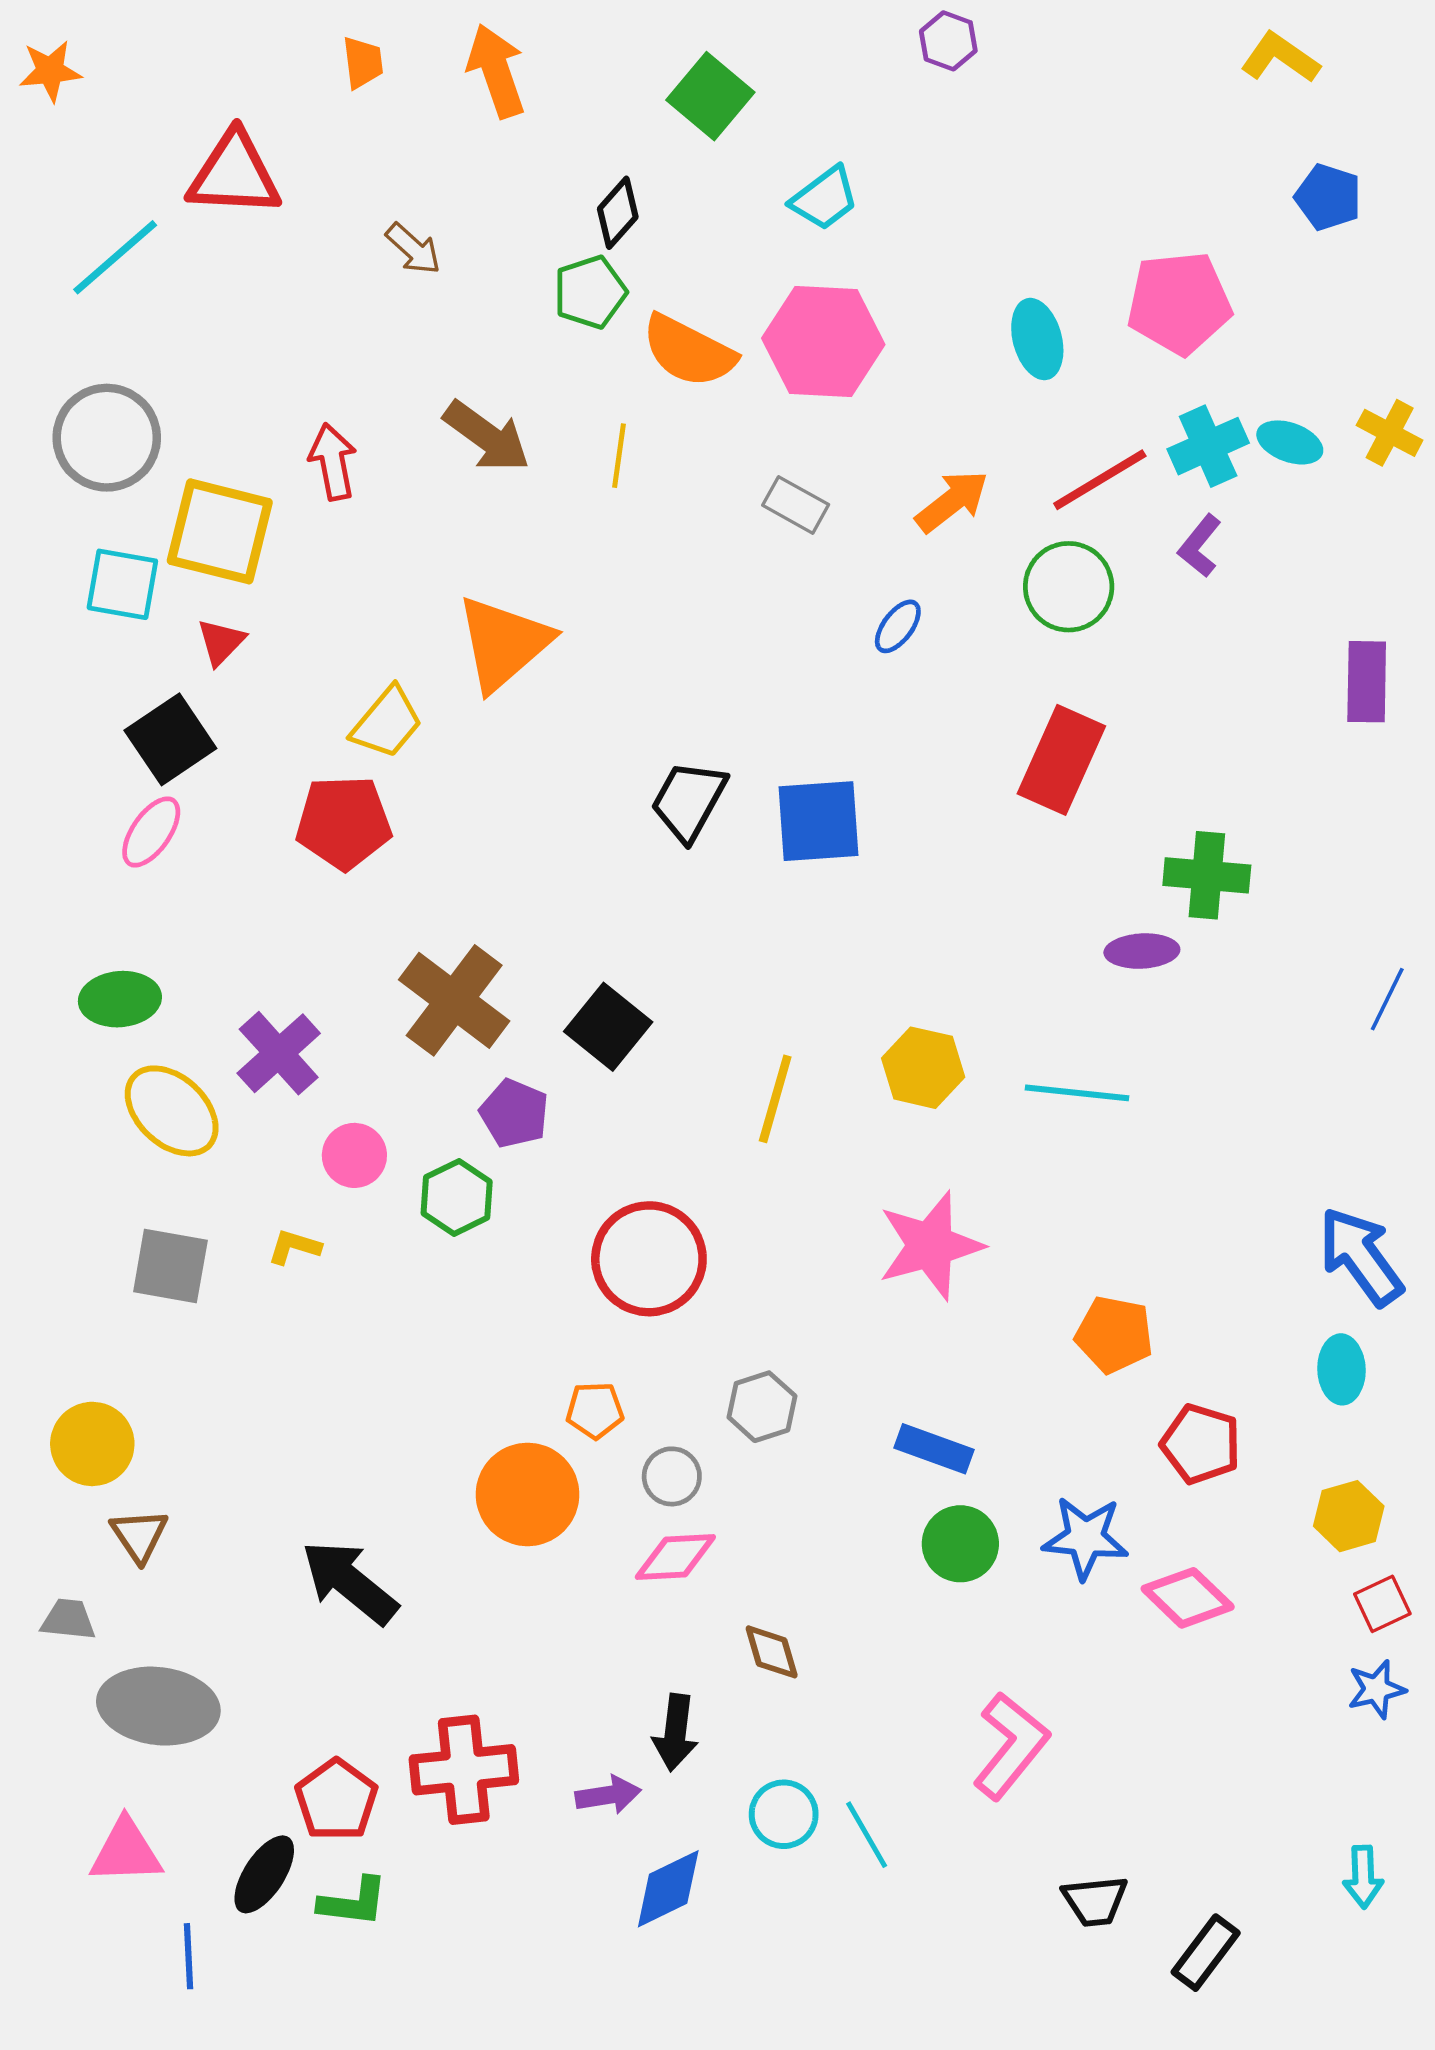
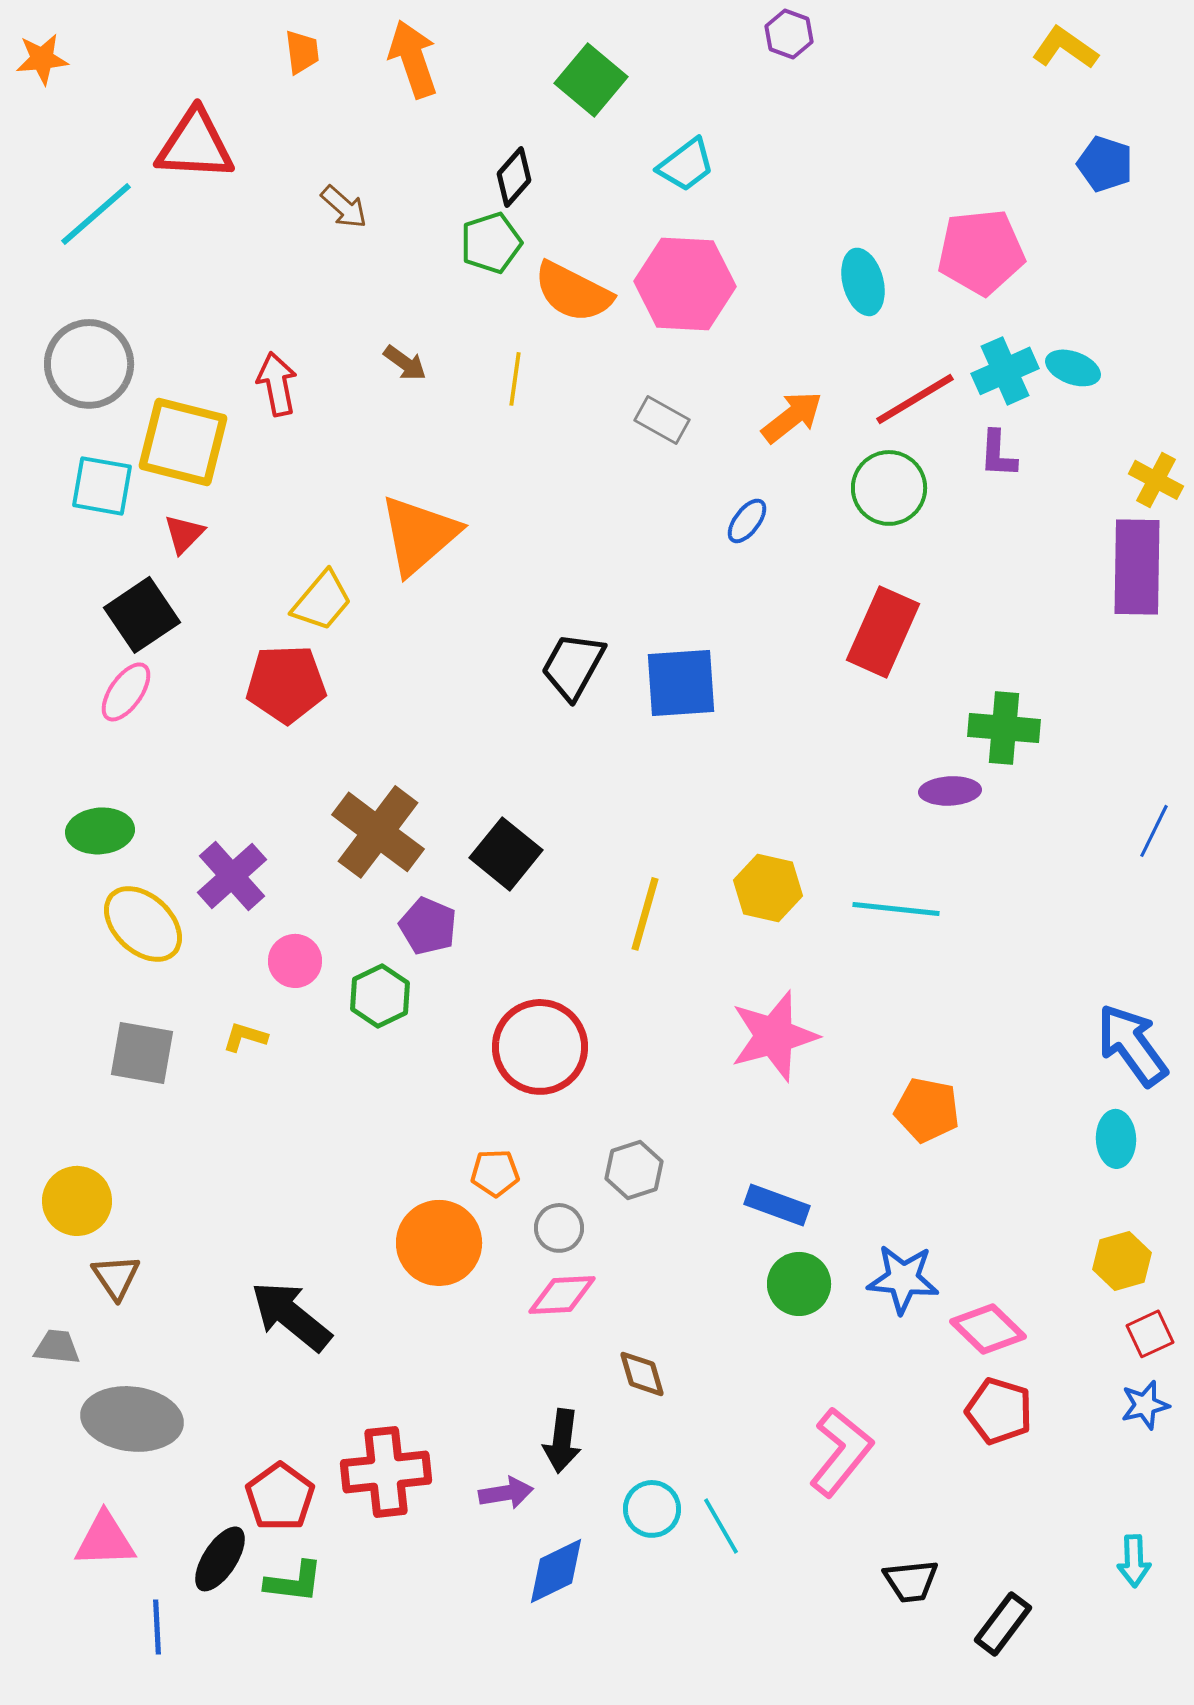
yellow cross: (1390, 433) -> (1156, 480), moved
brown arrow: (487, 436) -> (405, 363), size x0.6
purple L-shape: (1200, 546) -> (998, 454), turned -36
purple rectangle: (1367, 682) -> (1137, 567), size x1.4
red pentagon: (1201, 1444) -> (999, 1411), moved

